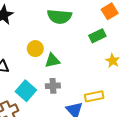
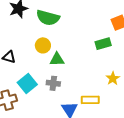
green semicircle: (59, 17) -> (48, 18), moved
yellow star: (113, 61) -> (113, 78), moved

